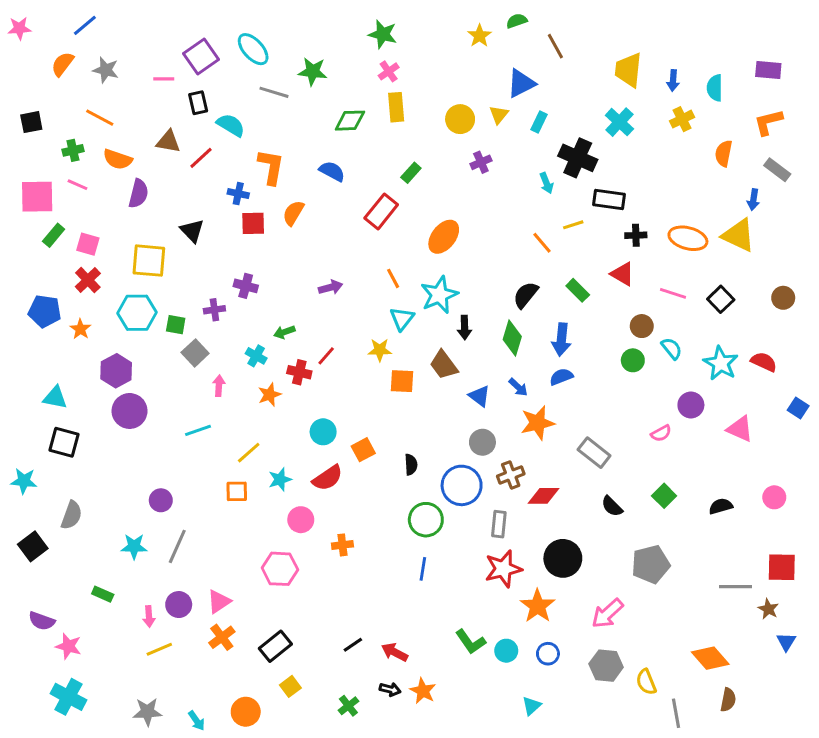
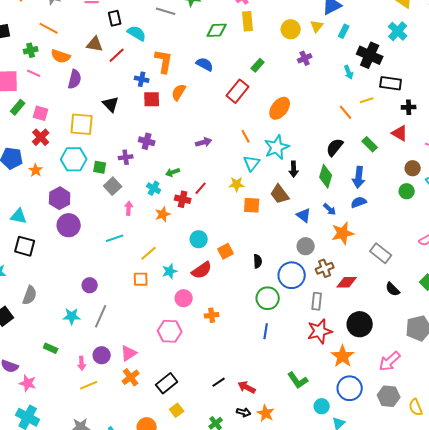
cyan circle: (506, 651) -> (322, 406), moved
blue circle: (548, 654) -> (350, 388), size x1.6

